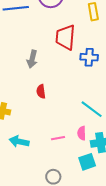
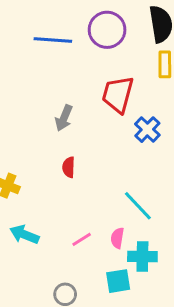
blue cross: (89, 57) -> (147, 130), turned 30
pink line: (58, 138) -> (82, 239), turned -32

